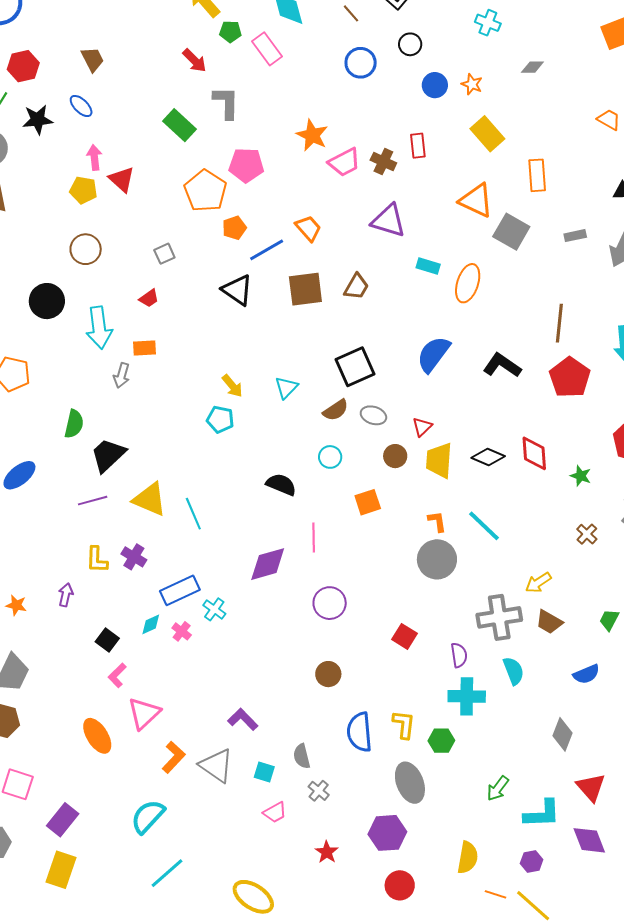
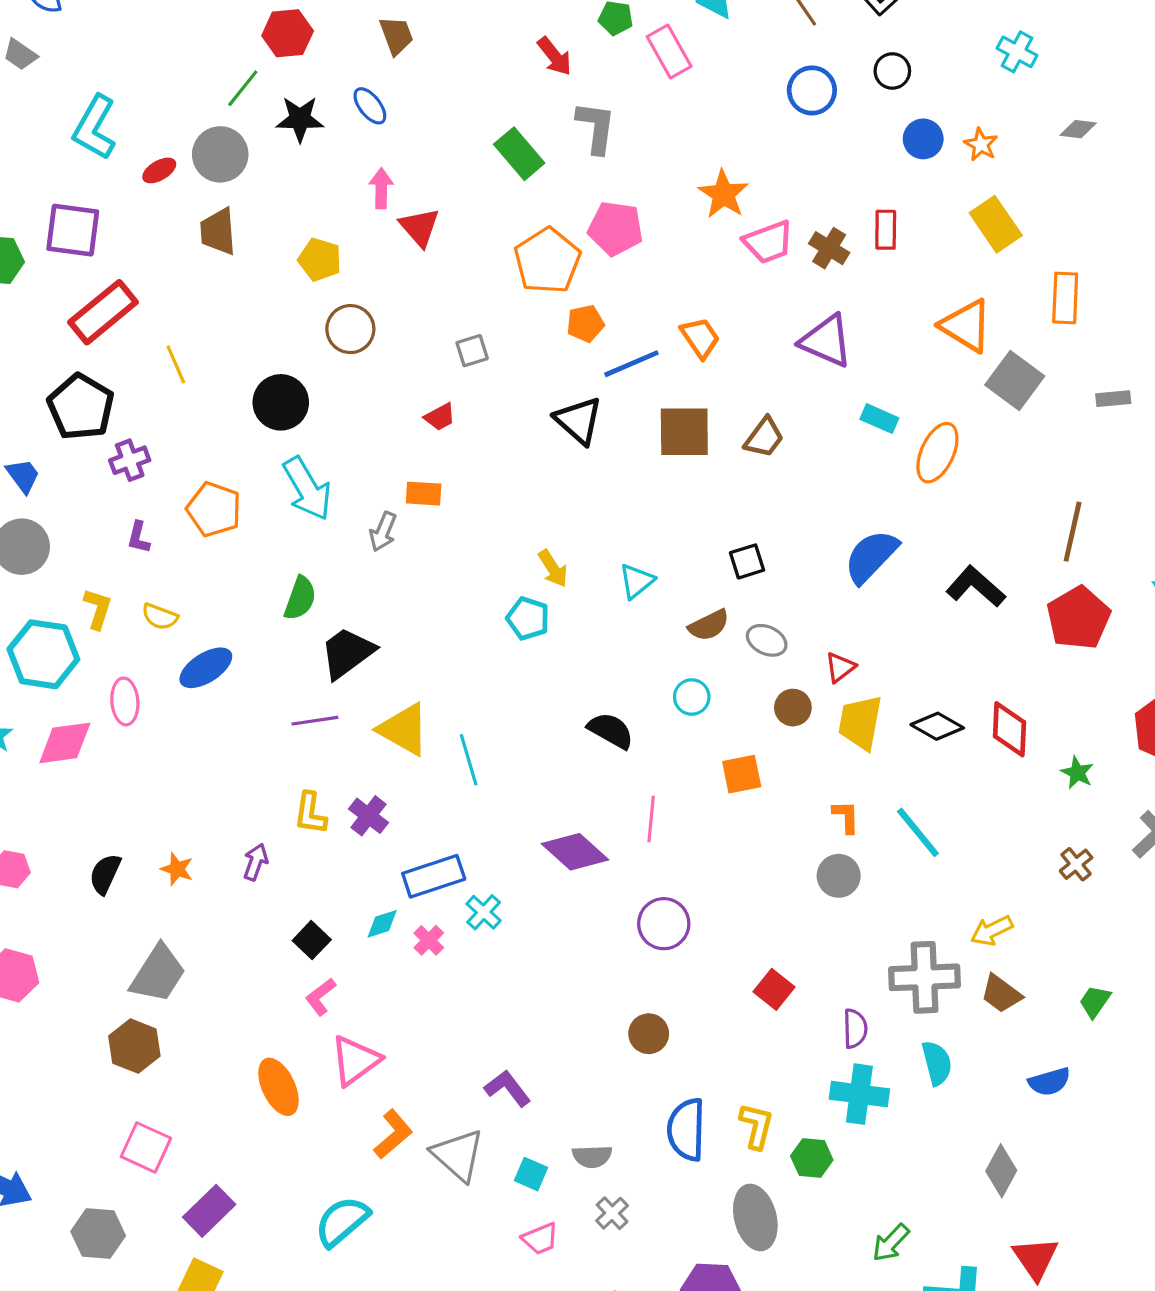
yellow pentagon: (83, 190) -> (320, 260), moved
cyan arrow: (99, 328) -> (307, 489), moved, turned -30
black square: (355, 367) -> (747, 561), size x0.6
gray circle: (437, 559) -> (839, 876), size x0.7
purple diamond: (268, 564) -> (575, 852), turned 51
gray semicircle: (302, 756) -> (592, 1156), turned -85

